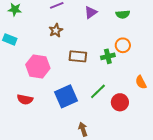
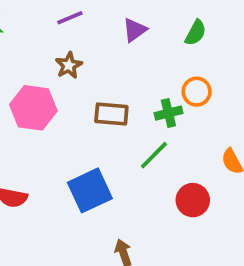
green semicircle: (123, 14) -> (196, 33), turned -56
pink hexagon: (38, 66) -> (33, 108), moved
green line: (98, 91) -> (154, 155), moved

